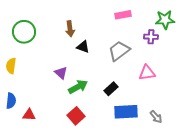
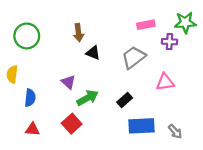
pink rectangle: (123, 15) -> (146, 25), moved
blue semicircle: (11, 101) -> (30, 98), moved
red square: (76, 116) -> (72, 124), moved

